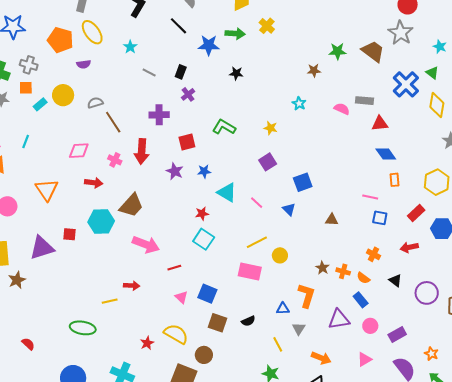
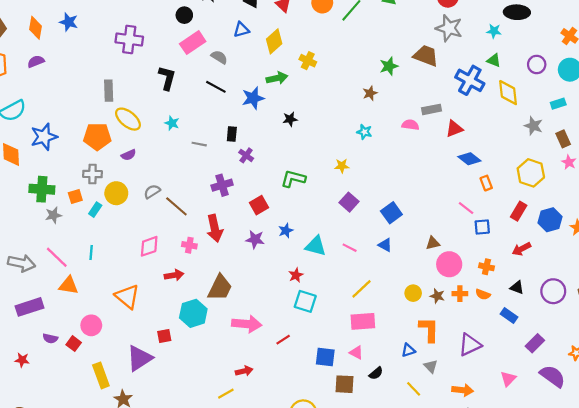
gray cross: (29, 65) -> (92, 174), moved
pink line: (370, 197) -> (466, 208), turned 42
yellow circle: (280, 255) -> (413, 293), moved
pink triangle: (181, 297) -> (356, 352), moved
blue rectangle: (361, 300) -> (509, 316), moved
pink circle: (370, 326) -> (449, 264), moved, size x1.5

